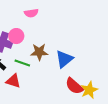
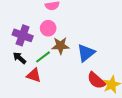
pink circle: (16, 36) -> (48, 28), moved
green line: (22, 63) -> (43, 57), turned -56

